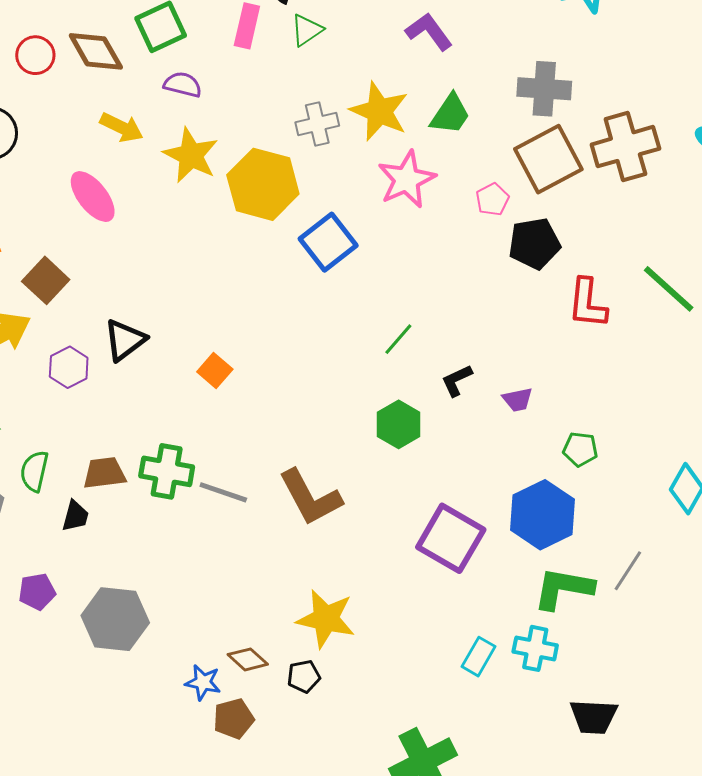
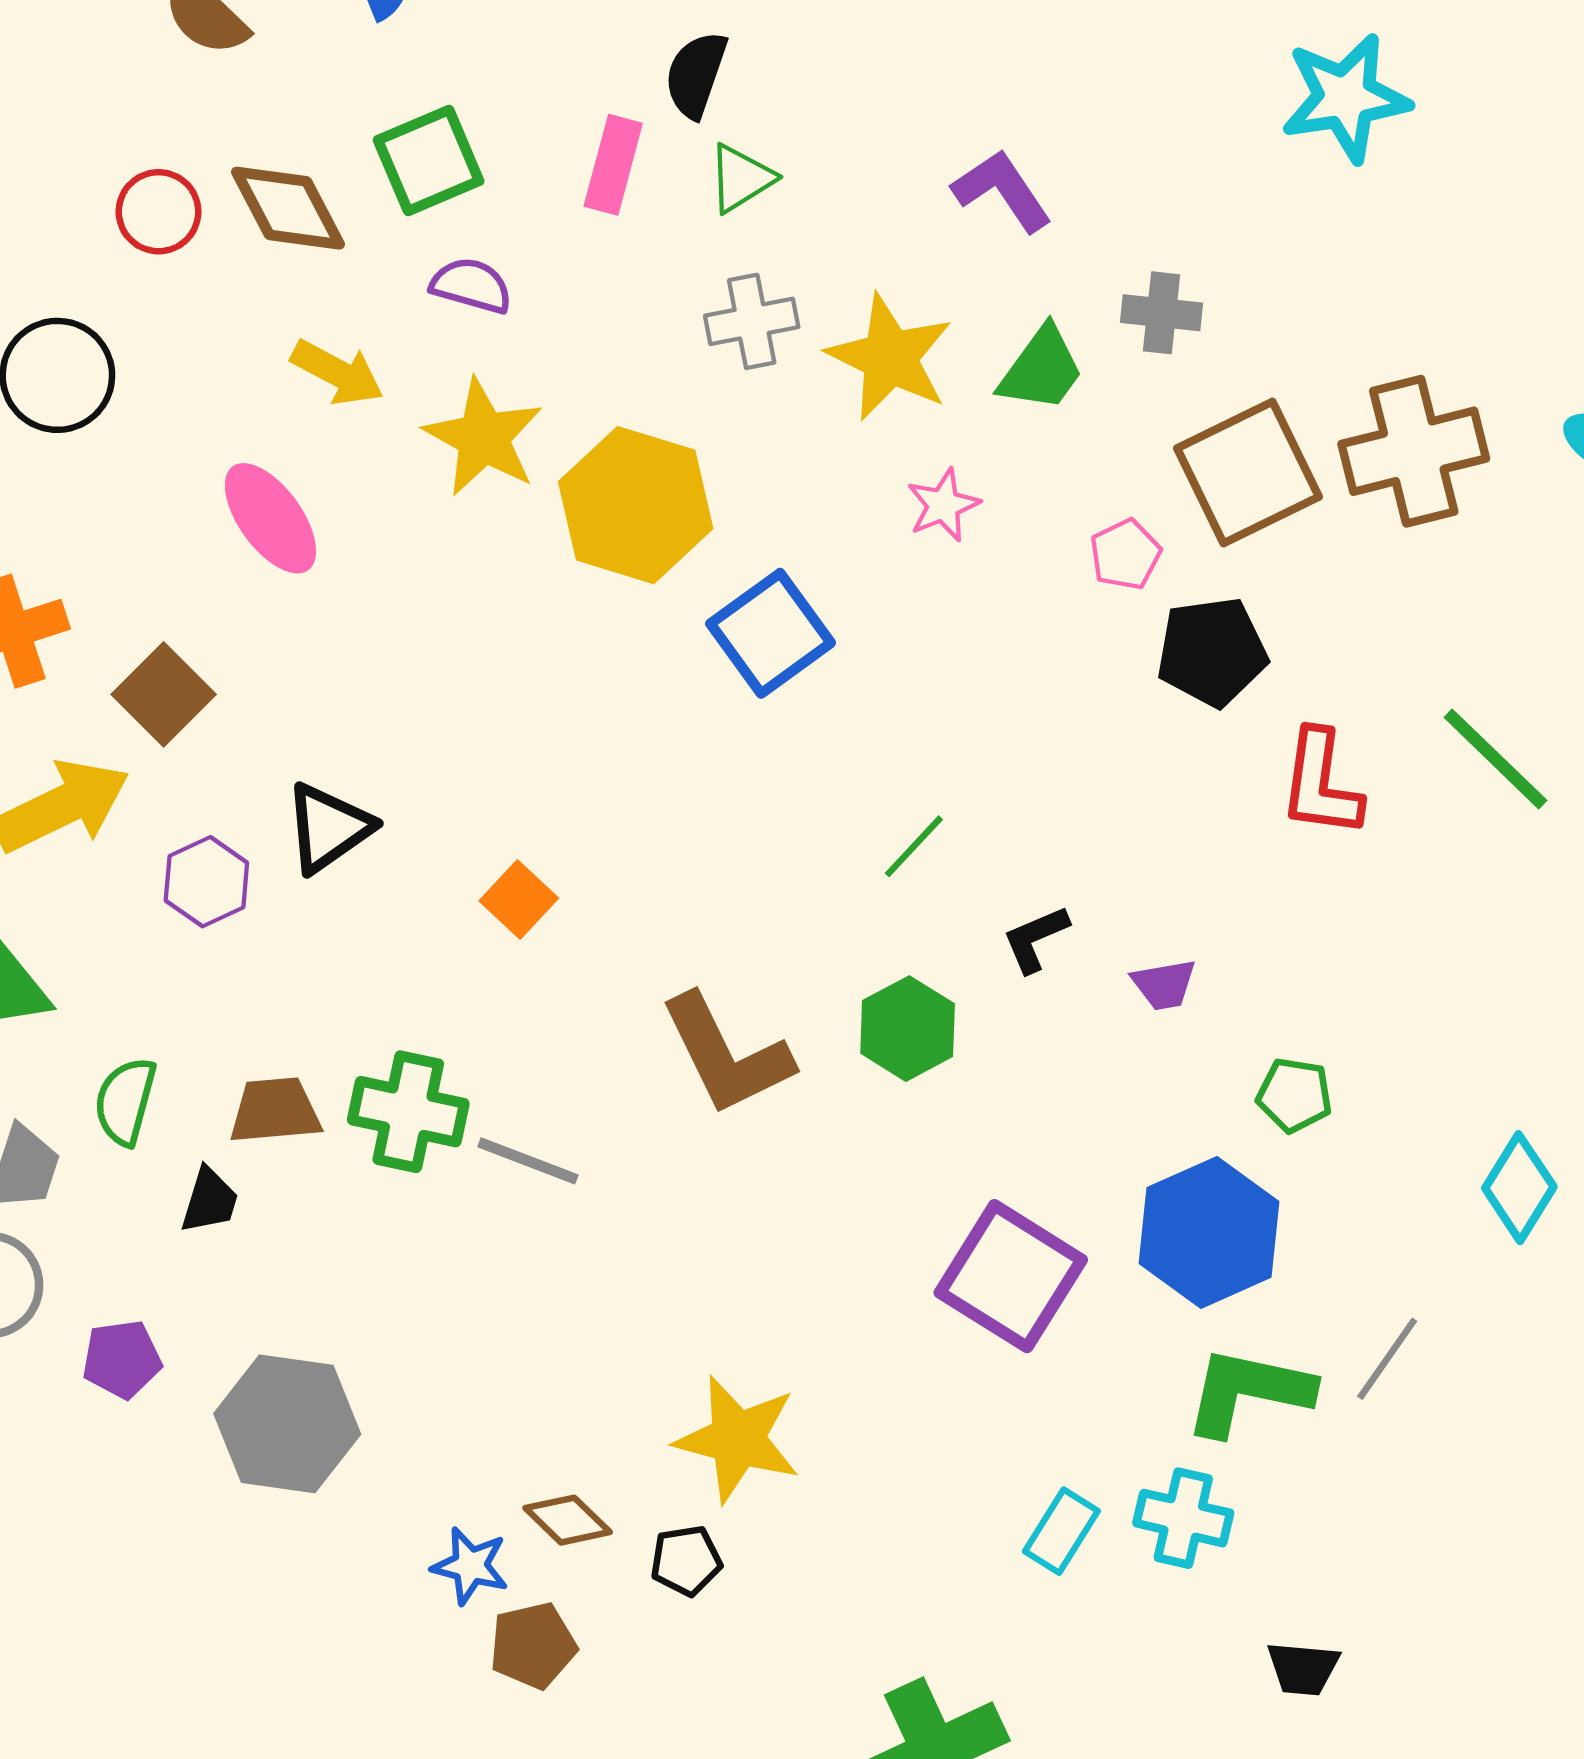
gray cross: (544, 89) -> (1161, 313), moved, size x0.7
gray cross: (317, 124) -> (752, 321), moved
pink star: (407, 179) -> (943, 505), size x0.6
brown L-shape: (310, 497) -> (726, 1055), moved
black trapezoid: (594, 717) -> (1303, 1668), size x0.7

